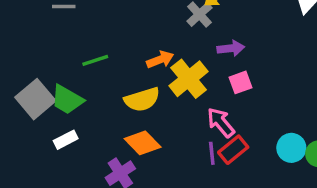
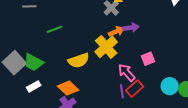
green line: (95, 60) -> (54, 29), moved
orange arrow: (160, 60) -> (116, 31), moved
pink square: (241, 82) -> (148, 59), moved
orange diamond: (143, 143) -> (68, 88), moved

